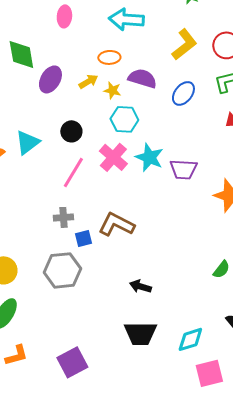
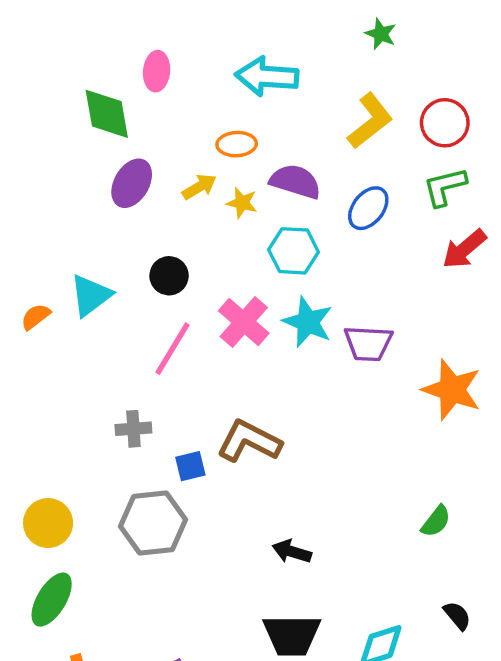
green diamond: (21, 54) -> (107, 114), moved
cyan hexagon: (124, 119) -> (294, 251), moved
gray cross: (63, 217) -> (133, 429), moved

